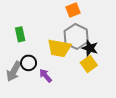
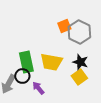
green rectangle: (20, 34) -> (26, 62), moved, size x1.5
gray hexagon: (76, 36) -> (79, 32), moved

